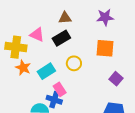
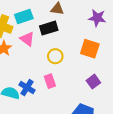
pink triangle: (37, 35) -> (27, 39), moved
cyan rectangle: (46, 71) -> (24, 16), moved
pink rectangle: (60, 89) -> (50, 81), moved

